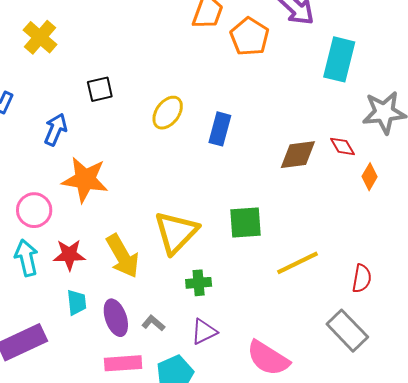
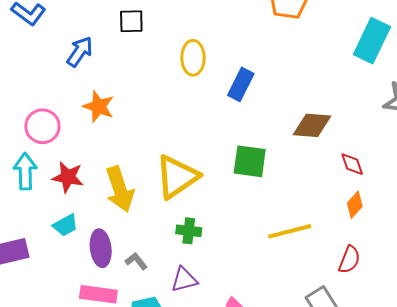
yellow ellipse: (168, 113) -> (193, 58), turned -48
red diamond: (342, 146) -> (352, 164), moved
orange diamond: (370, 177) -> (355, 205), moved
orange star: (85, 180) -> (99, 107), size x0.7
green square: (245, 222) -> (250, 161), moved
cyan trapezoid: (77, 302) -> (65, 225), turned 56

